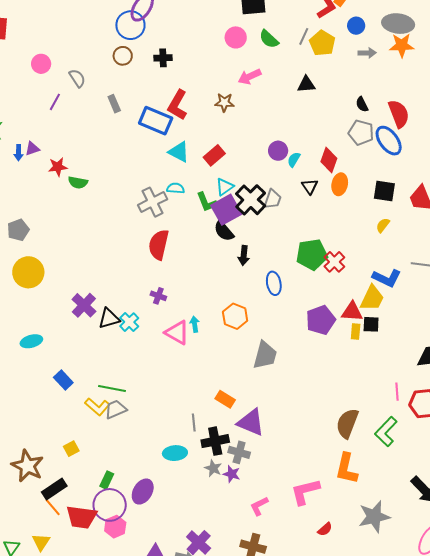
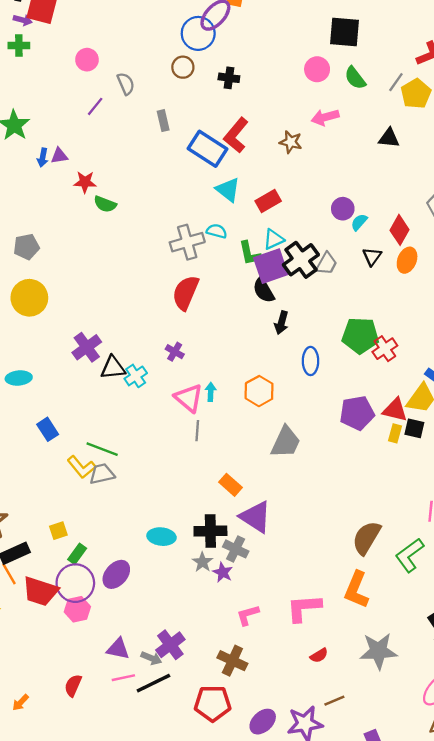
gray line: (194, 423) -> (197, 431), moved
yellow square: (71, 449) -> (58, 531), moved

